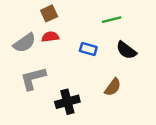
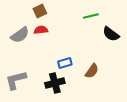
blue rectangle: (88, 49) -> (65, 63), moved, turned -32
black semicircle: (126, 50) -> (111, 34), moved
gray L-shape: (33, 78) -> (16, 80), moved

